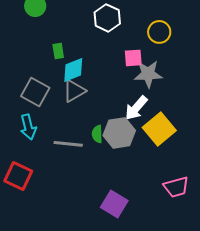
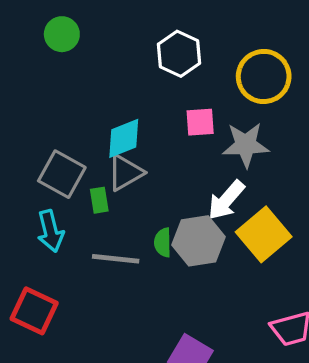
yellow circle: (159, 32) -> (264, 76), size x1.4
green rectangle: (58, 51) -> (99, 200), moved
pink square: (133, 58) -> (200, 122), moved

